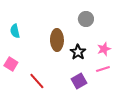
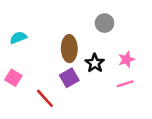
cyan semicircle: (15, 31) -> (18, 38), turned 80
purple square: (79, 81) -> (69, 78), moved

